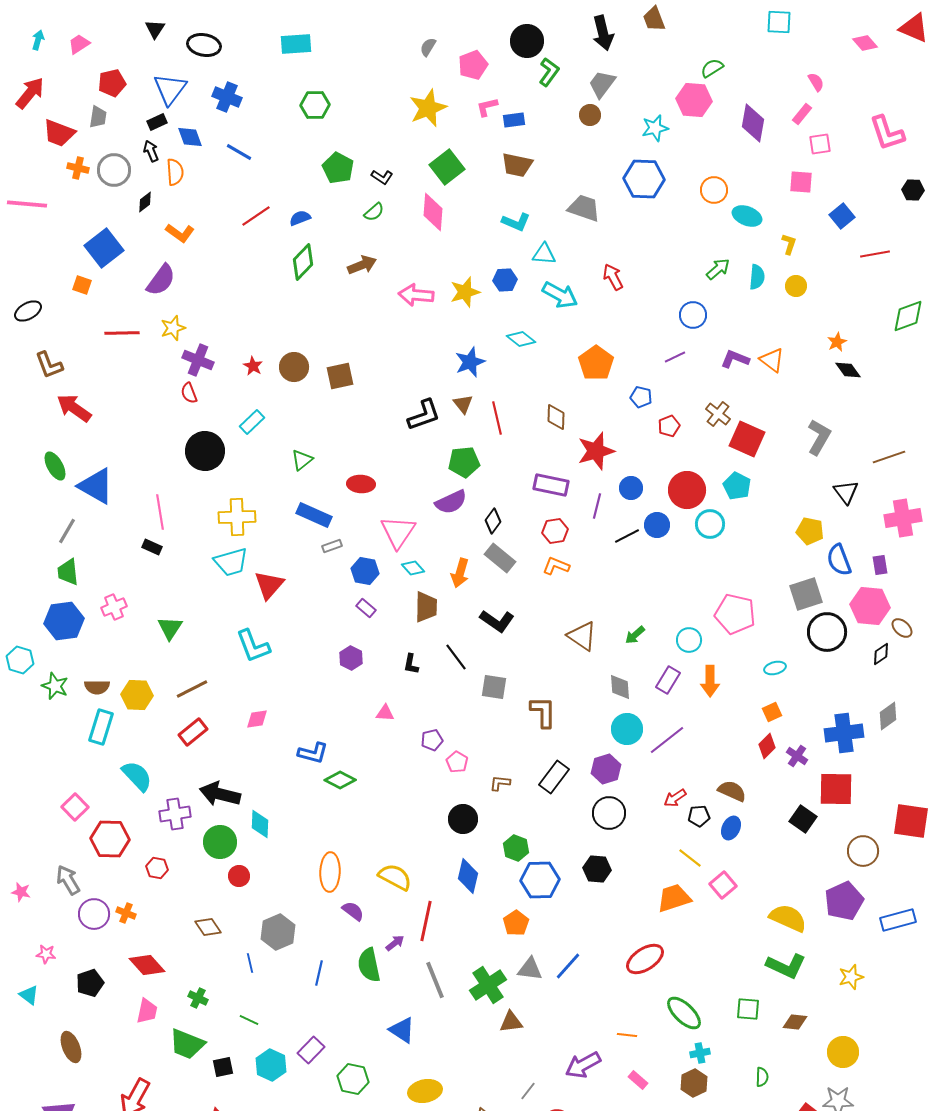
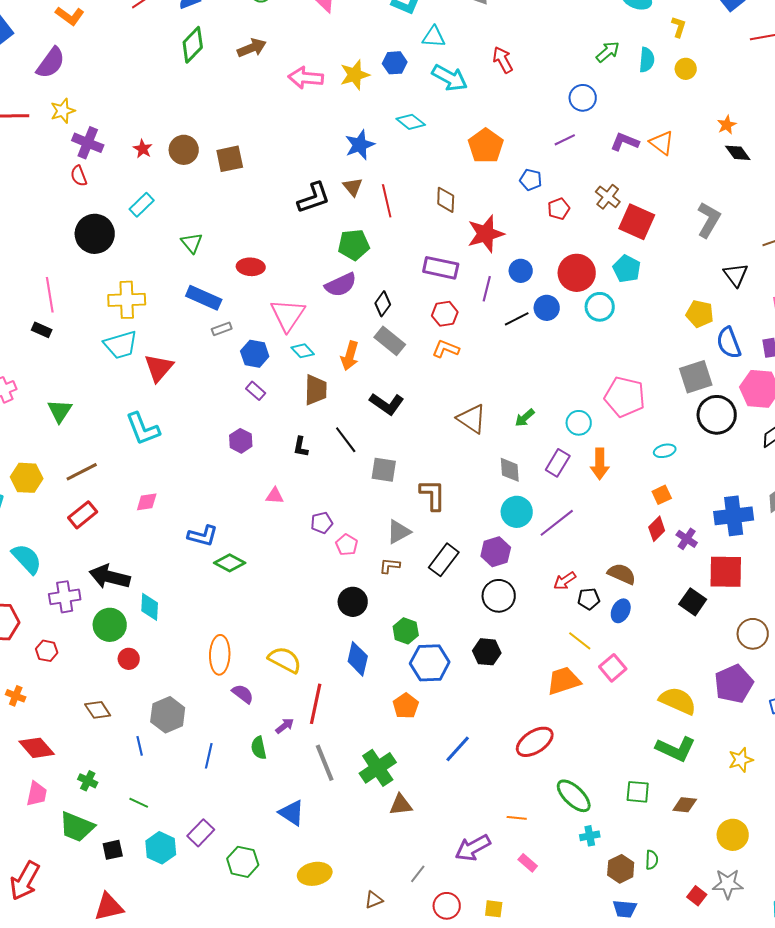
green triangle: (302, 460) -> (192, 243), turned -30
green semicircle: (369, 965) -> (259, 748), size x0.7
gray triangle: (530, 969) -> (399, 532), moved, turned -36
brown hexagon: (694, 1083) -> (621, 869), moved

